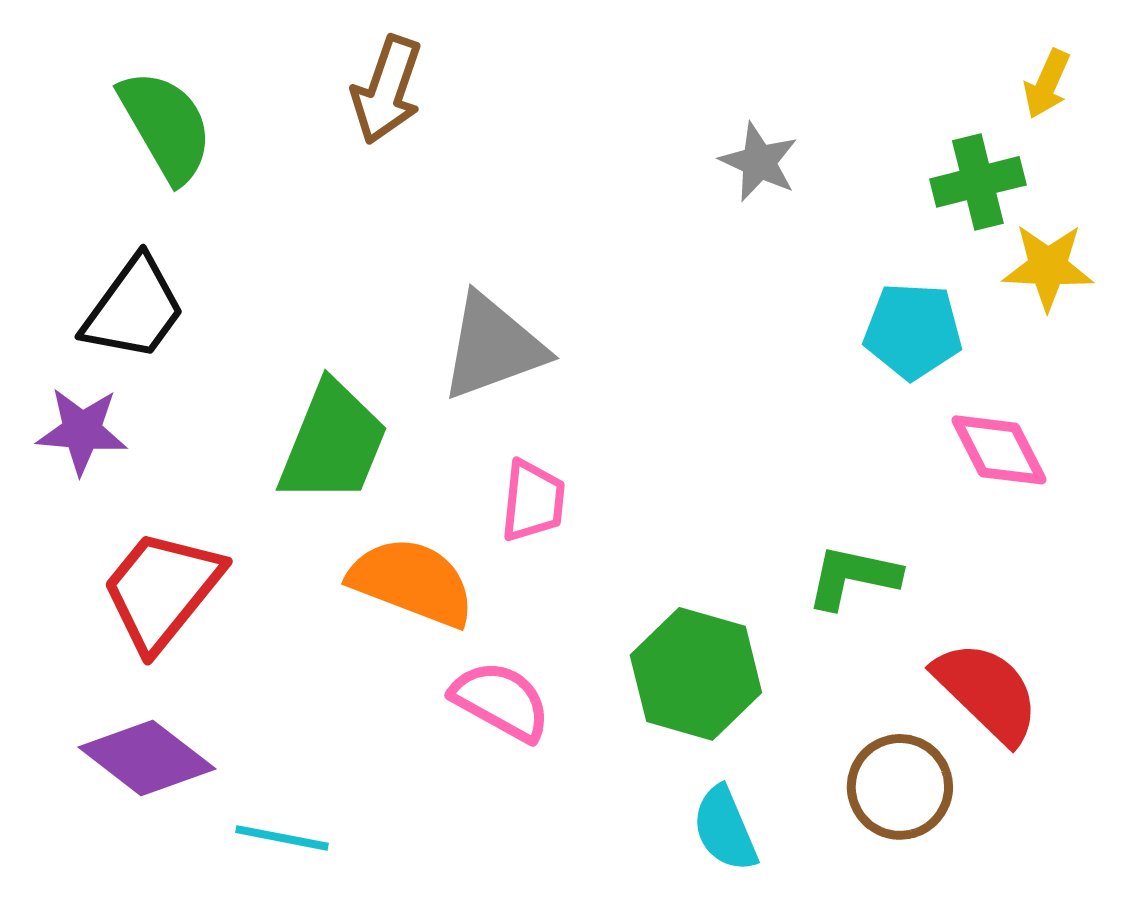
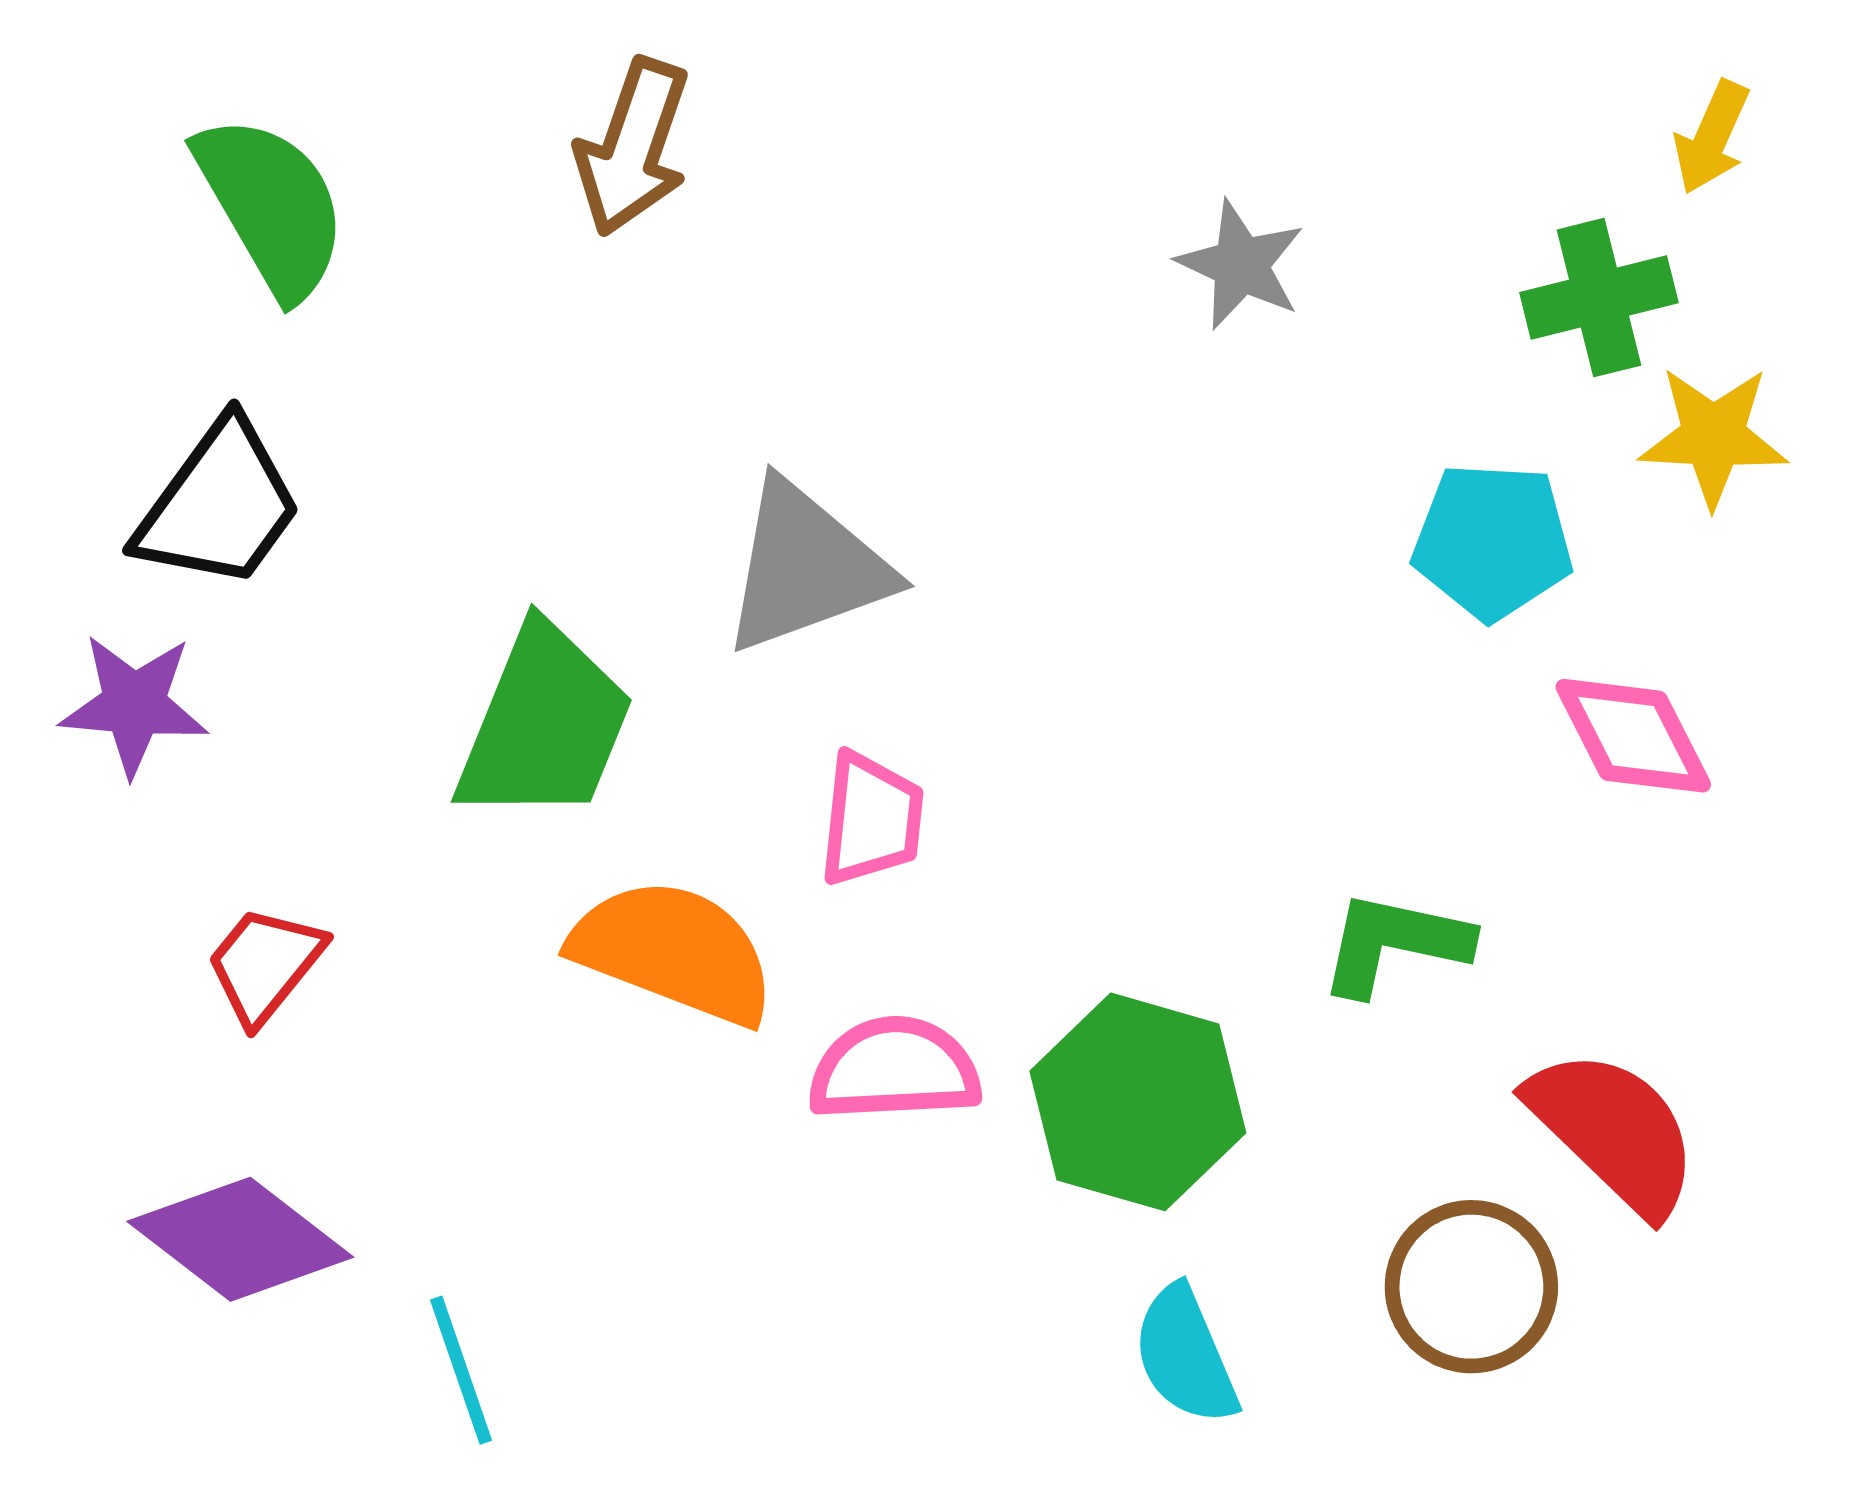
red trapezoid: (162, 590) -> (265, 965), size x0.6
pink semicircle: (501, 701) -> (894, 1069), moved, turned -32
cyan line: (282, 838) -> (461, 1370), turned 60

